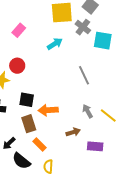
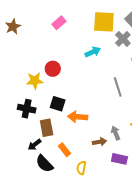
pink rectangle: (19, 30) -> (59, 23), moved
gray arrow: (88, 111) -> (116, 133), moved
brown rectangle: (29, 124) -> (47, 128), moved
yellow semicircle: (48, 167) -> (81, 168), moved

